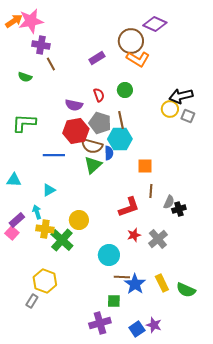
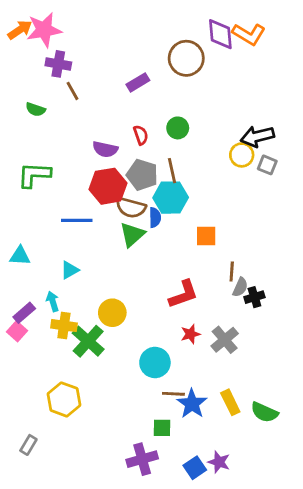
purple diamond: (155, 24) -> (220, 34), turned 60
orange L-shape: (138, 59) -> (249, 34), moved
brown line: (151, 191) -> (232, 272), moved
gray rectangle: (32, 301) -> (28, 445), moved

